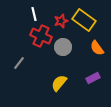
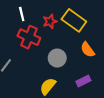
gray circle: (63, 47) -> (57, 58), moved

